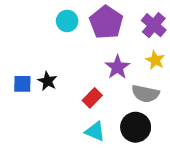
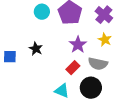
black star: (48, 81) -> (36, 49), moved
red rectangle: (92, 98) -> (73, 68), moved

